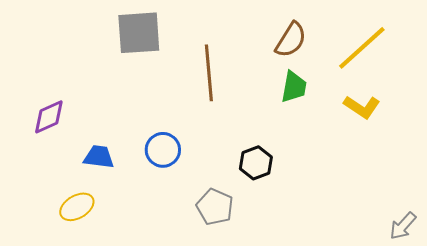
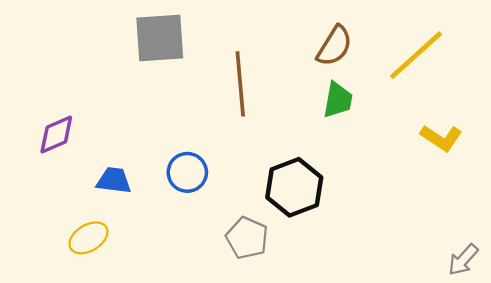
yellow L-shape: (362, 107) -> (441, 138), moved
black hexagon: (256, 163) -> (294, 187), size x1.5

